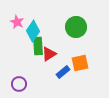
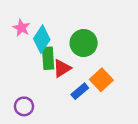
green circle: (76, 27) -> (84, 43), moved
orange square: (80, 63) -> (101, 80), turned -30

